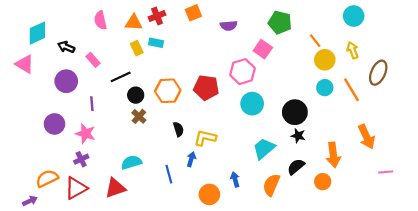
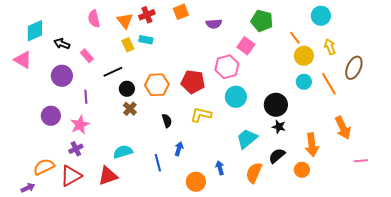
cyan circle: (354, 16) -> (321, 16), moved
orange triangle: (134, 22) -> (125, 21), turned 48
pink star: (85, 134) -> (80, 125), turned 30
yellow L-shape: (205, 138) -> (201, 115), moved

